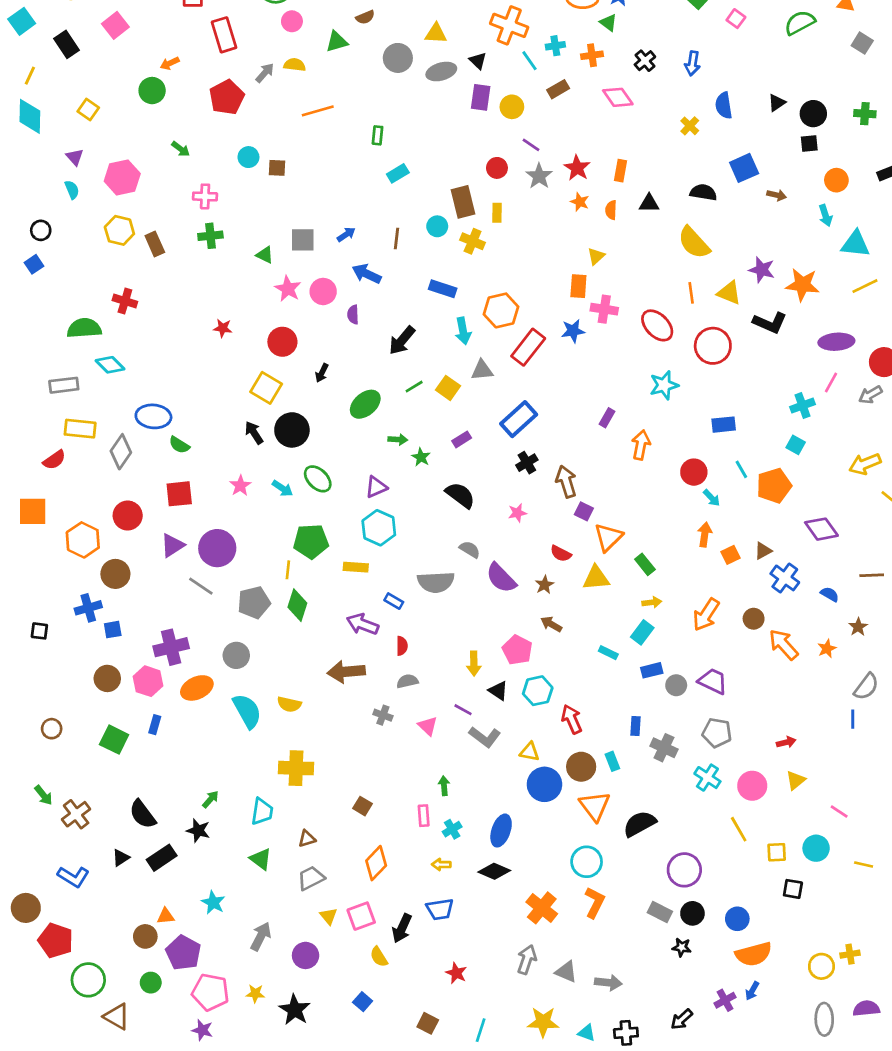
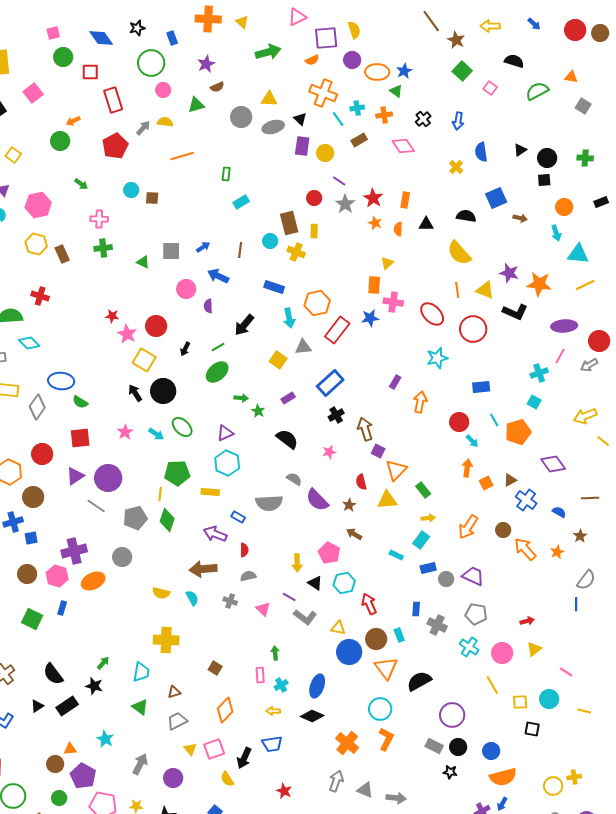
pink star: (288, 289) -> (127, 334), moved
green line: (414, 387) -> (218, 347), moved
red semicircle: (561, 554) -> (361, 482), turned 49
cyan semicircle: (247, 711) -> (192, 598), moved, size x0.6

